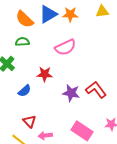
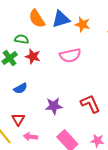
green semicircle: (22, 42) -> (22, 39), moved
red star: (45, 74) -> (33, 56), moved
purple star: (71, 93) -> (54, 106), moved, turned -30

